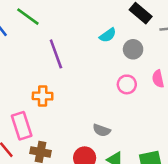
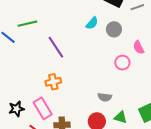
green line: (28, 17) -> (27, 24), turned -36
pink circle: (127, 84) -> (122, 63), moved

